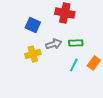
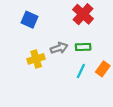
red cross: (65, 13) -> (83, 14), moved, turned 30
blue square: (33, 25) -> (30, 20), moved

